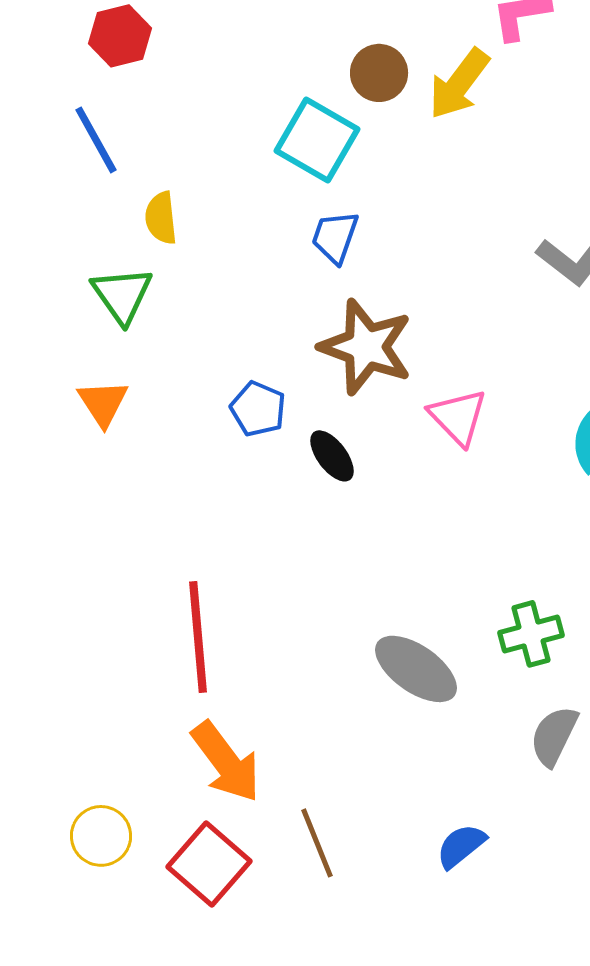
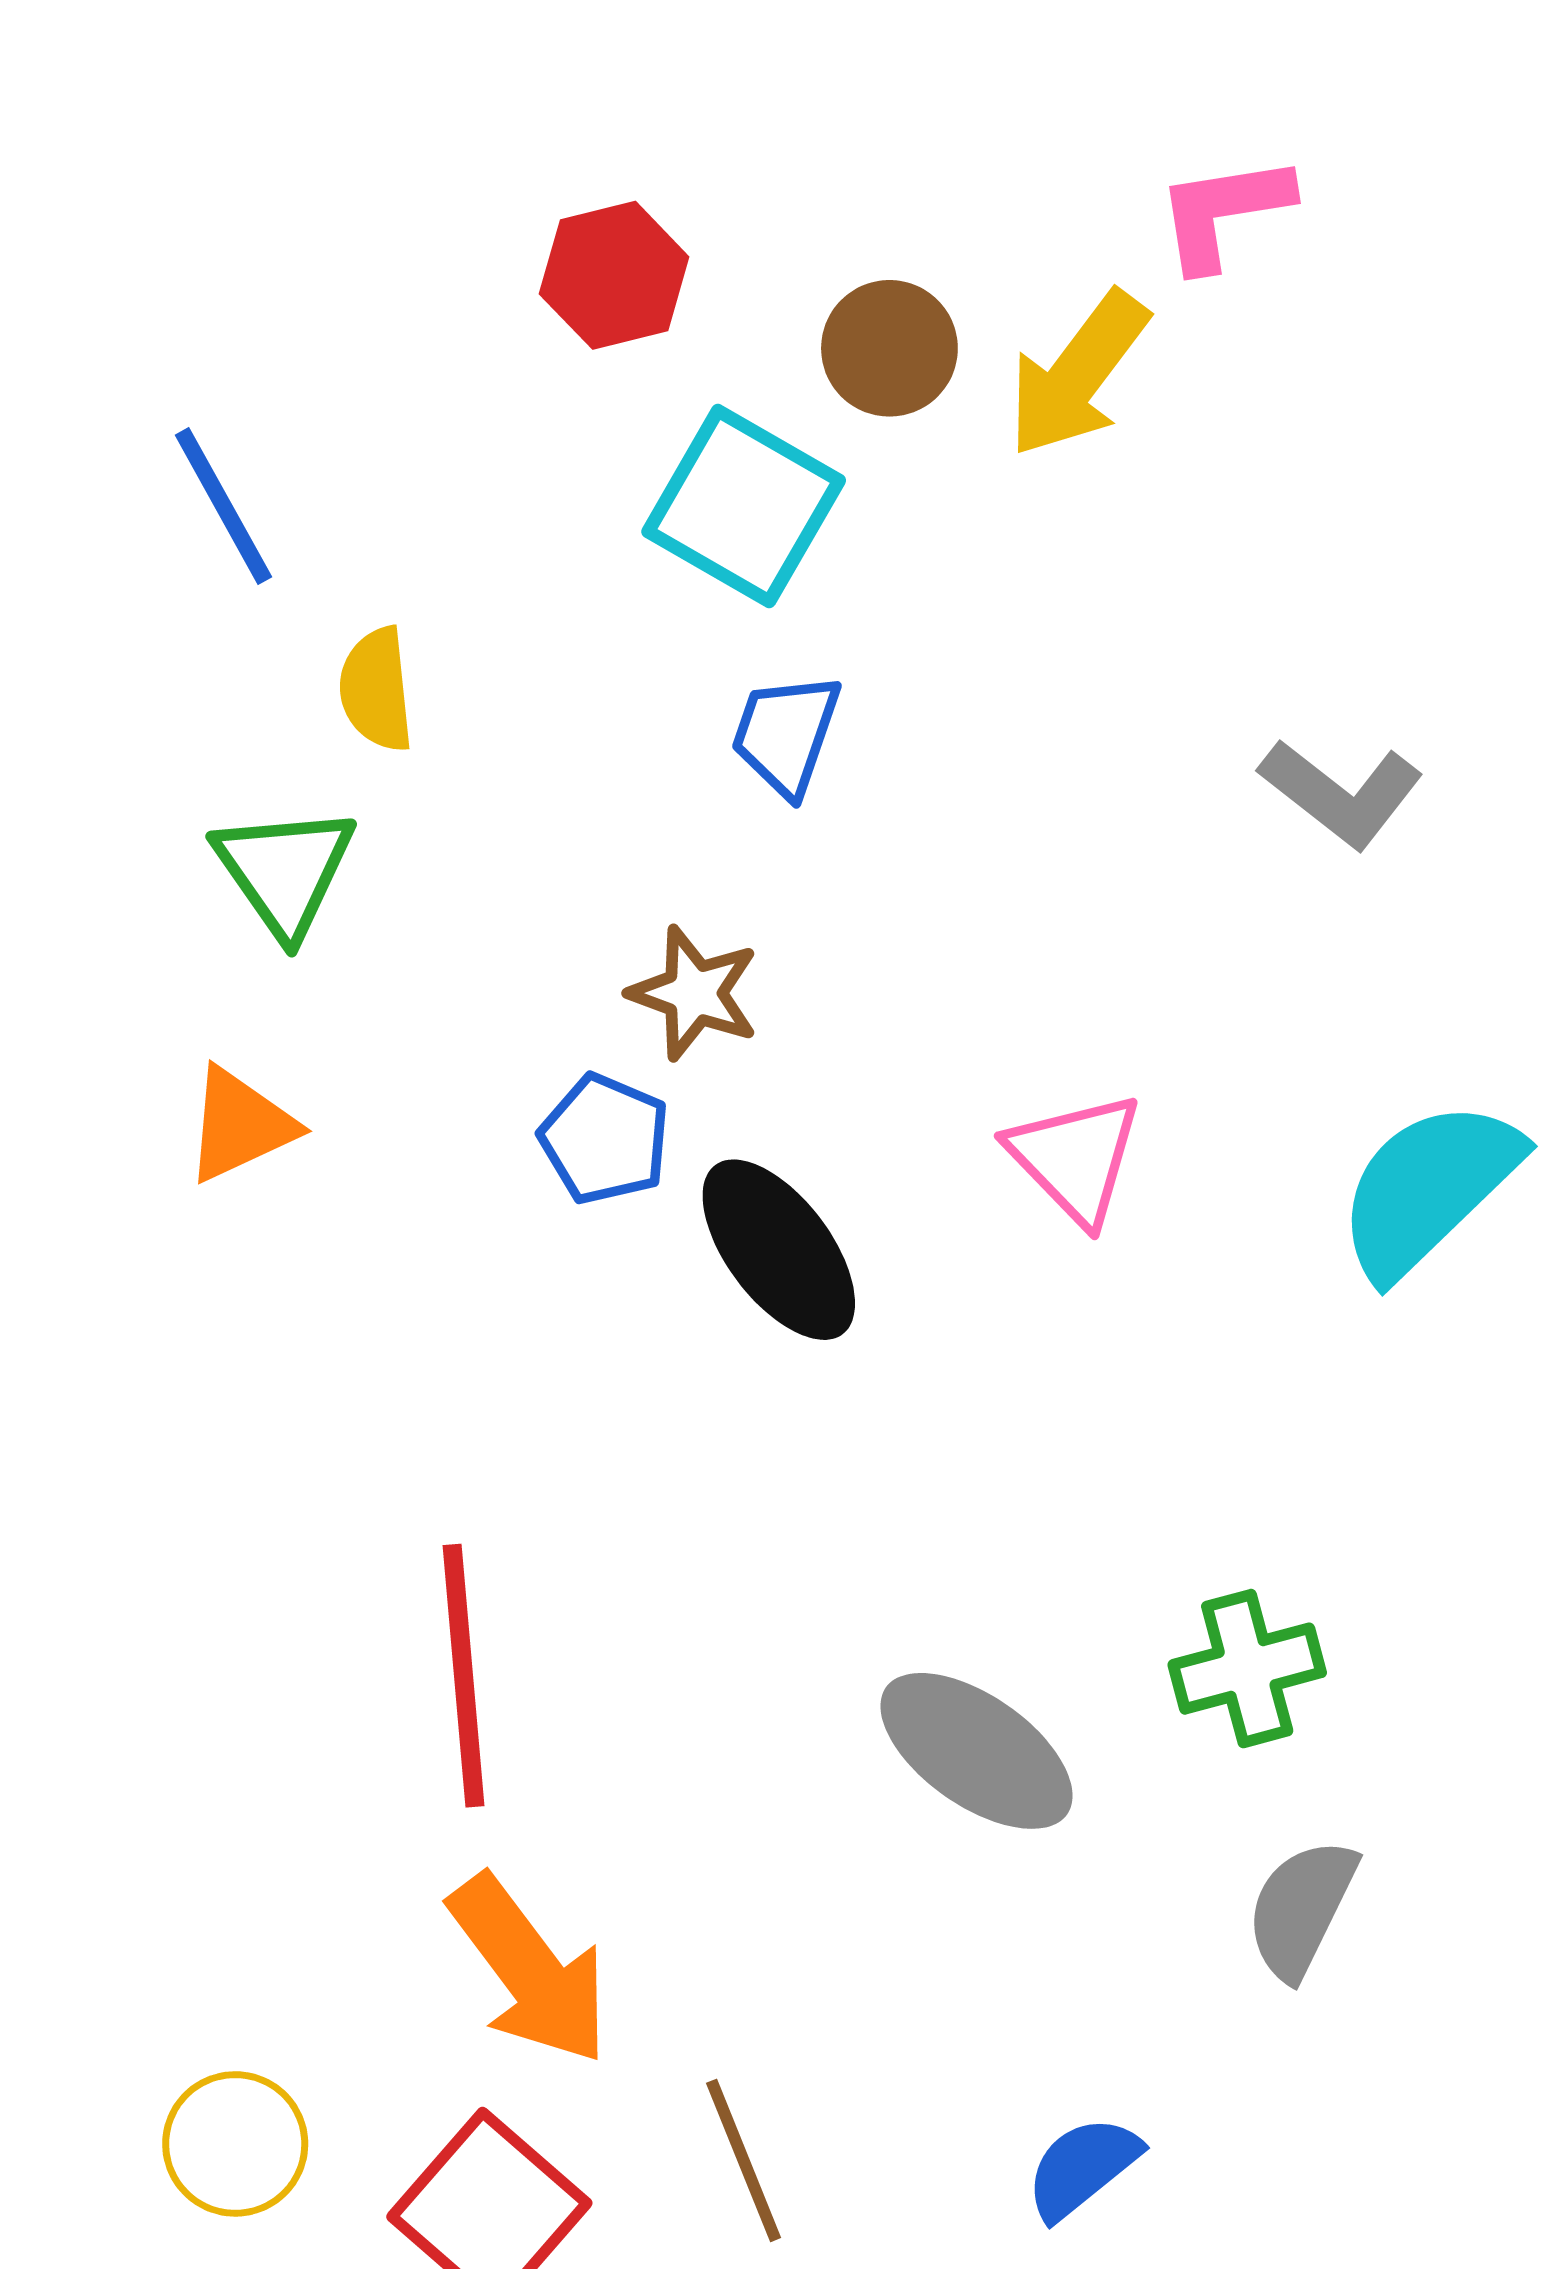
red hexagon: (120, 36) -> (614, 275), moved
brown star: (366, 347) -> (694, 993), moved, size x0.6
orange triangle: (103, 403) -> (240, 1125), turned 38
black ellipse: (332, 456) -> (779, 1250), size x1.5

